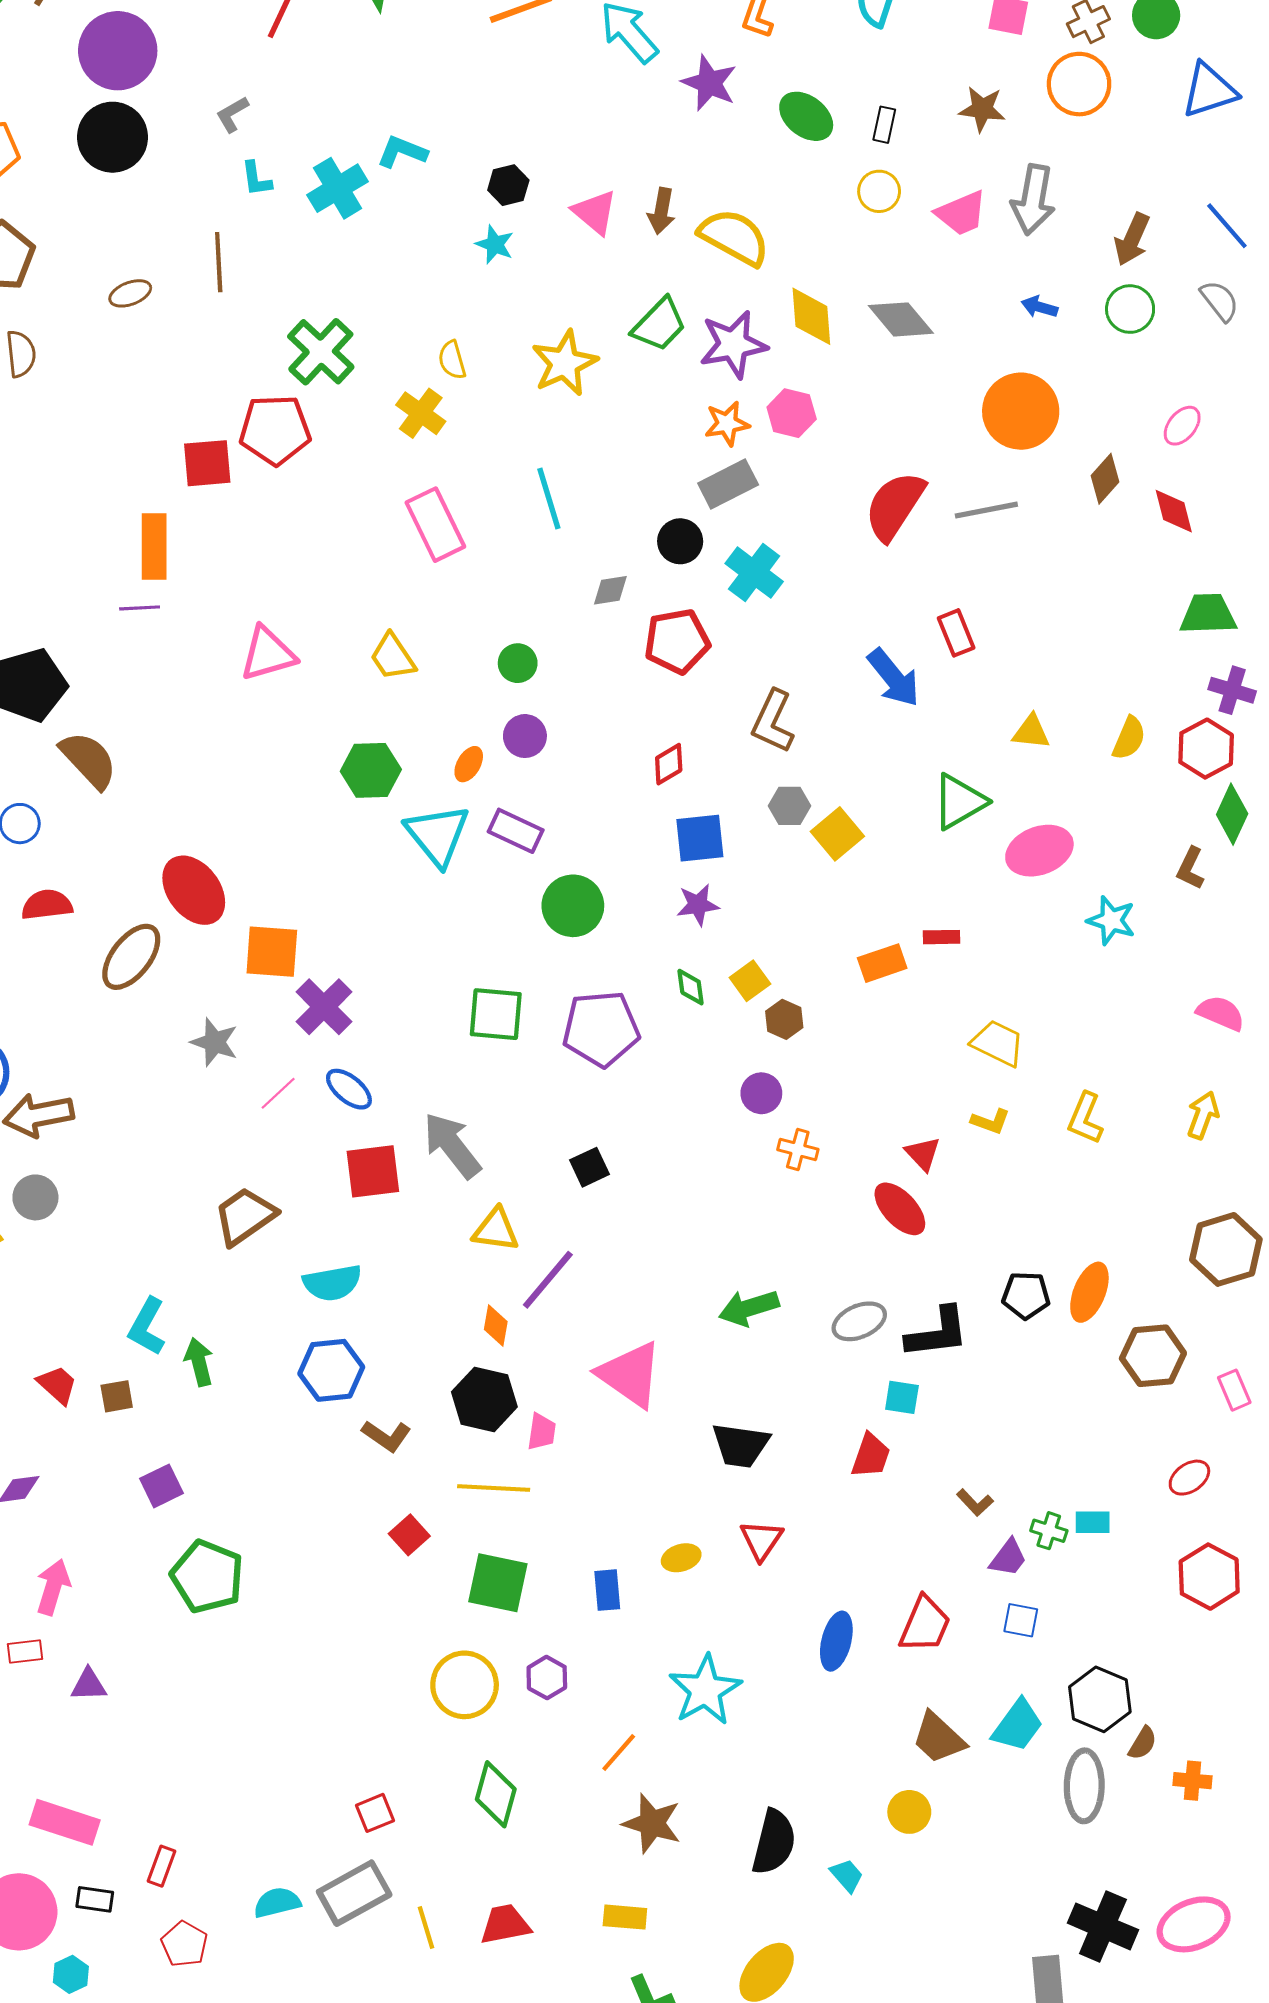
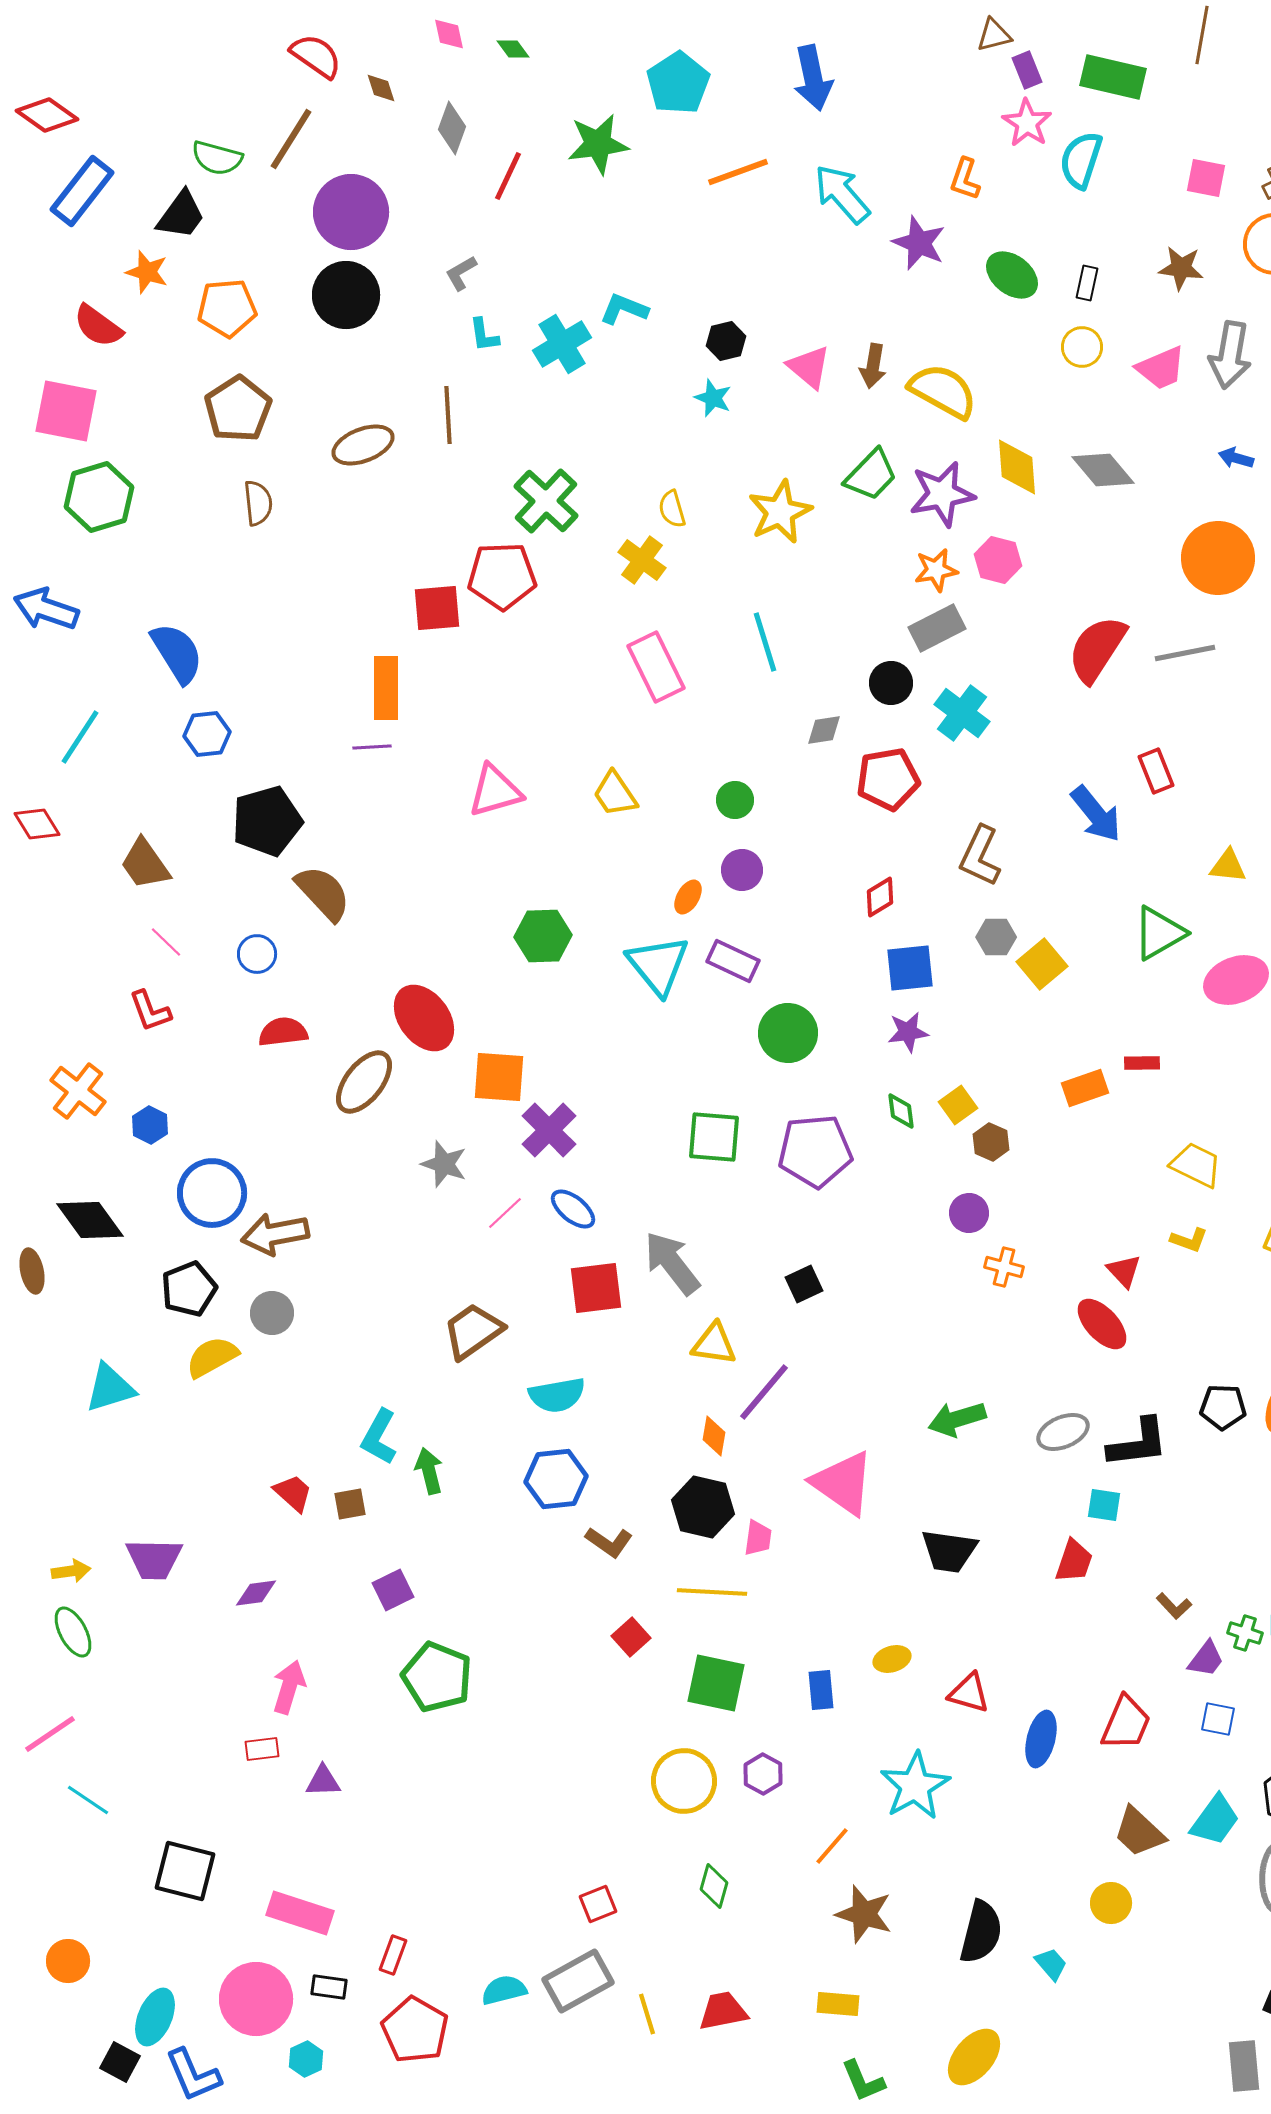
brown ellipse: (130, 293) -> (363, 445), size x1.5
green hexagon: (371, 770) -> (543, 936), moved
red triangle: (761, 1540) -> (969, 1693), moved, turned -48
green diamond: (496, 1794) -> (714, 1886), size x0.7
red pentagon: (184, 1944) -> (415, 2030), size x1.5

